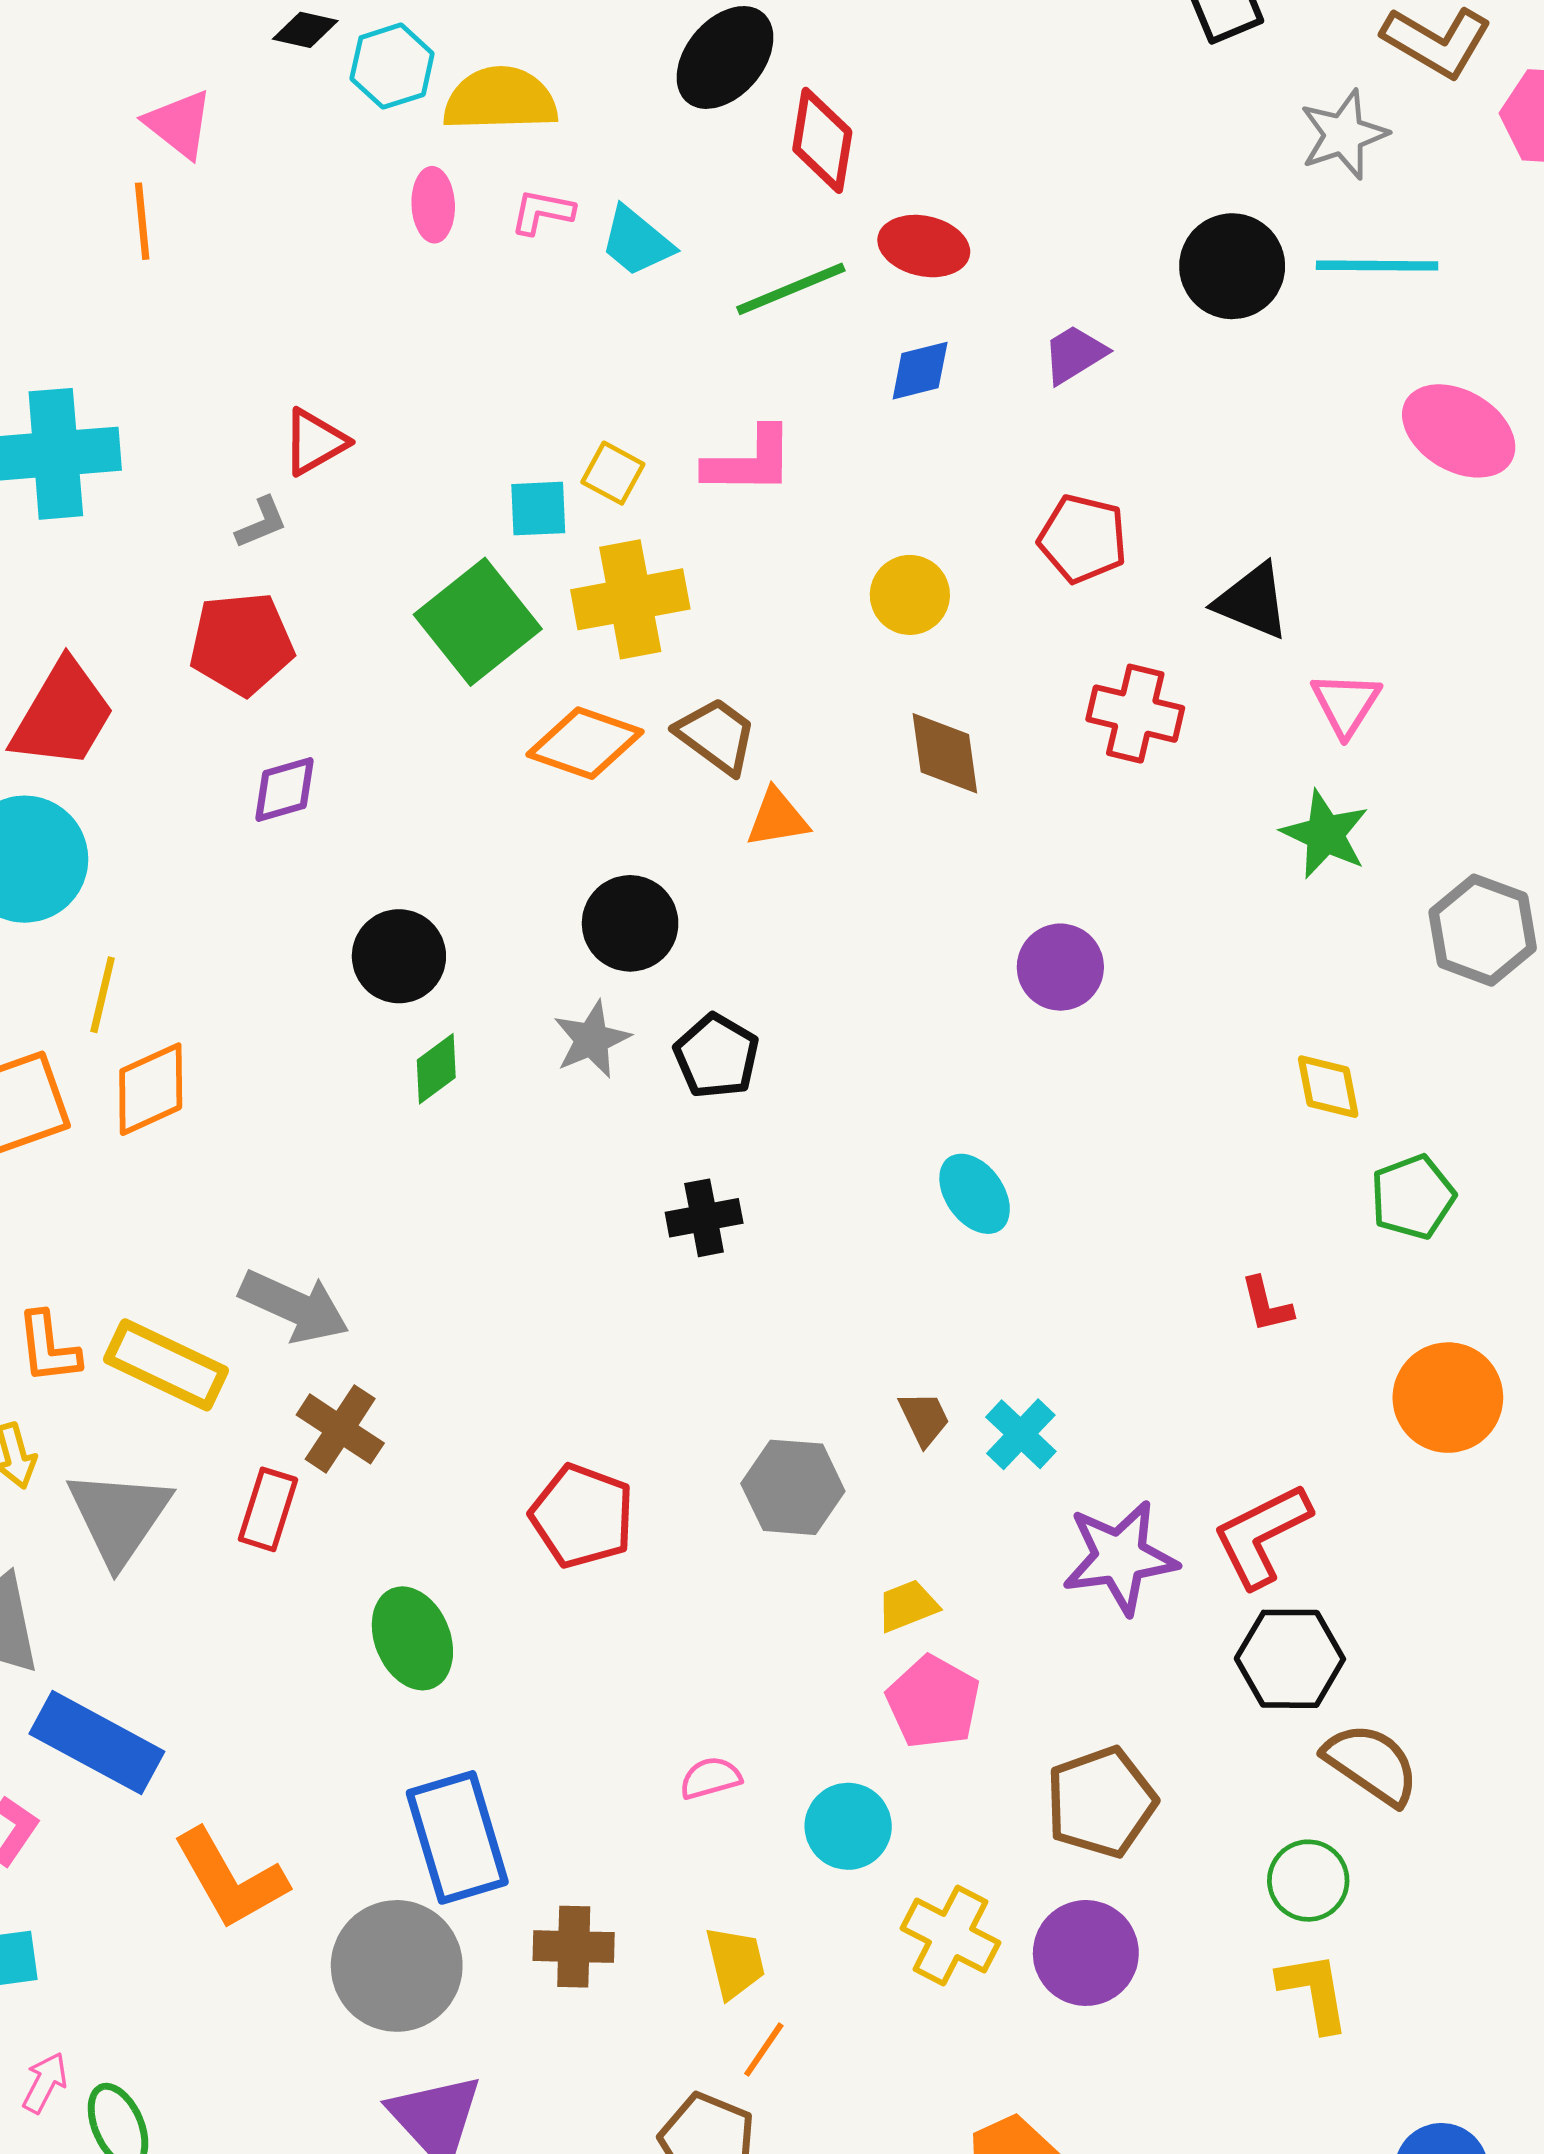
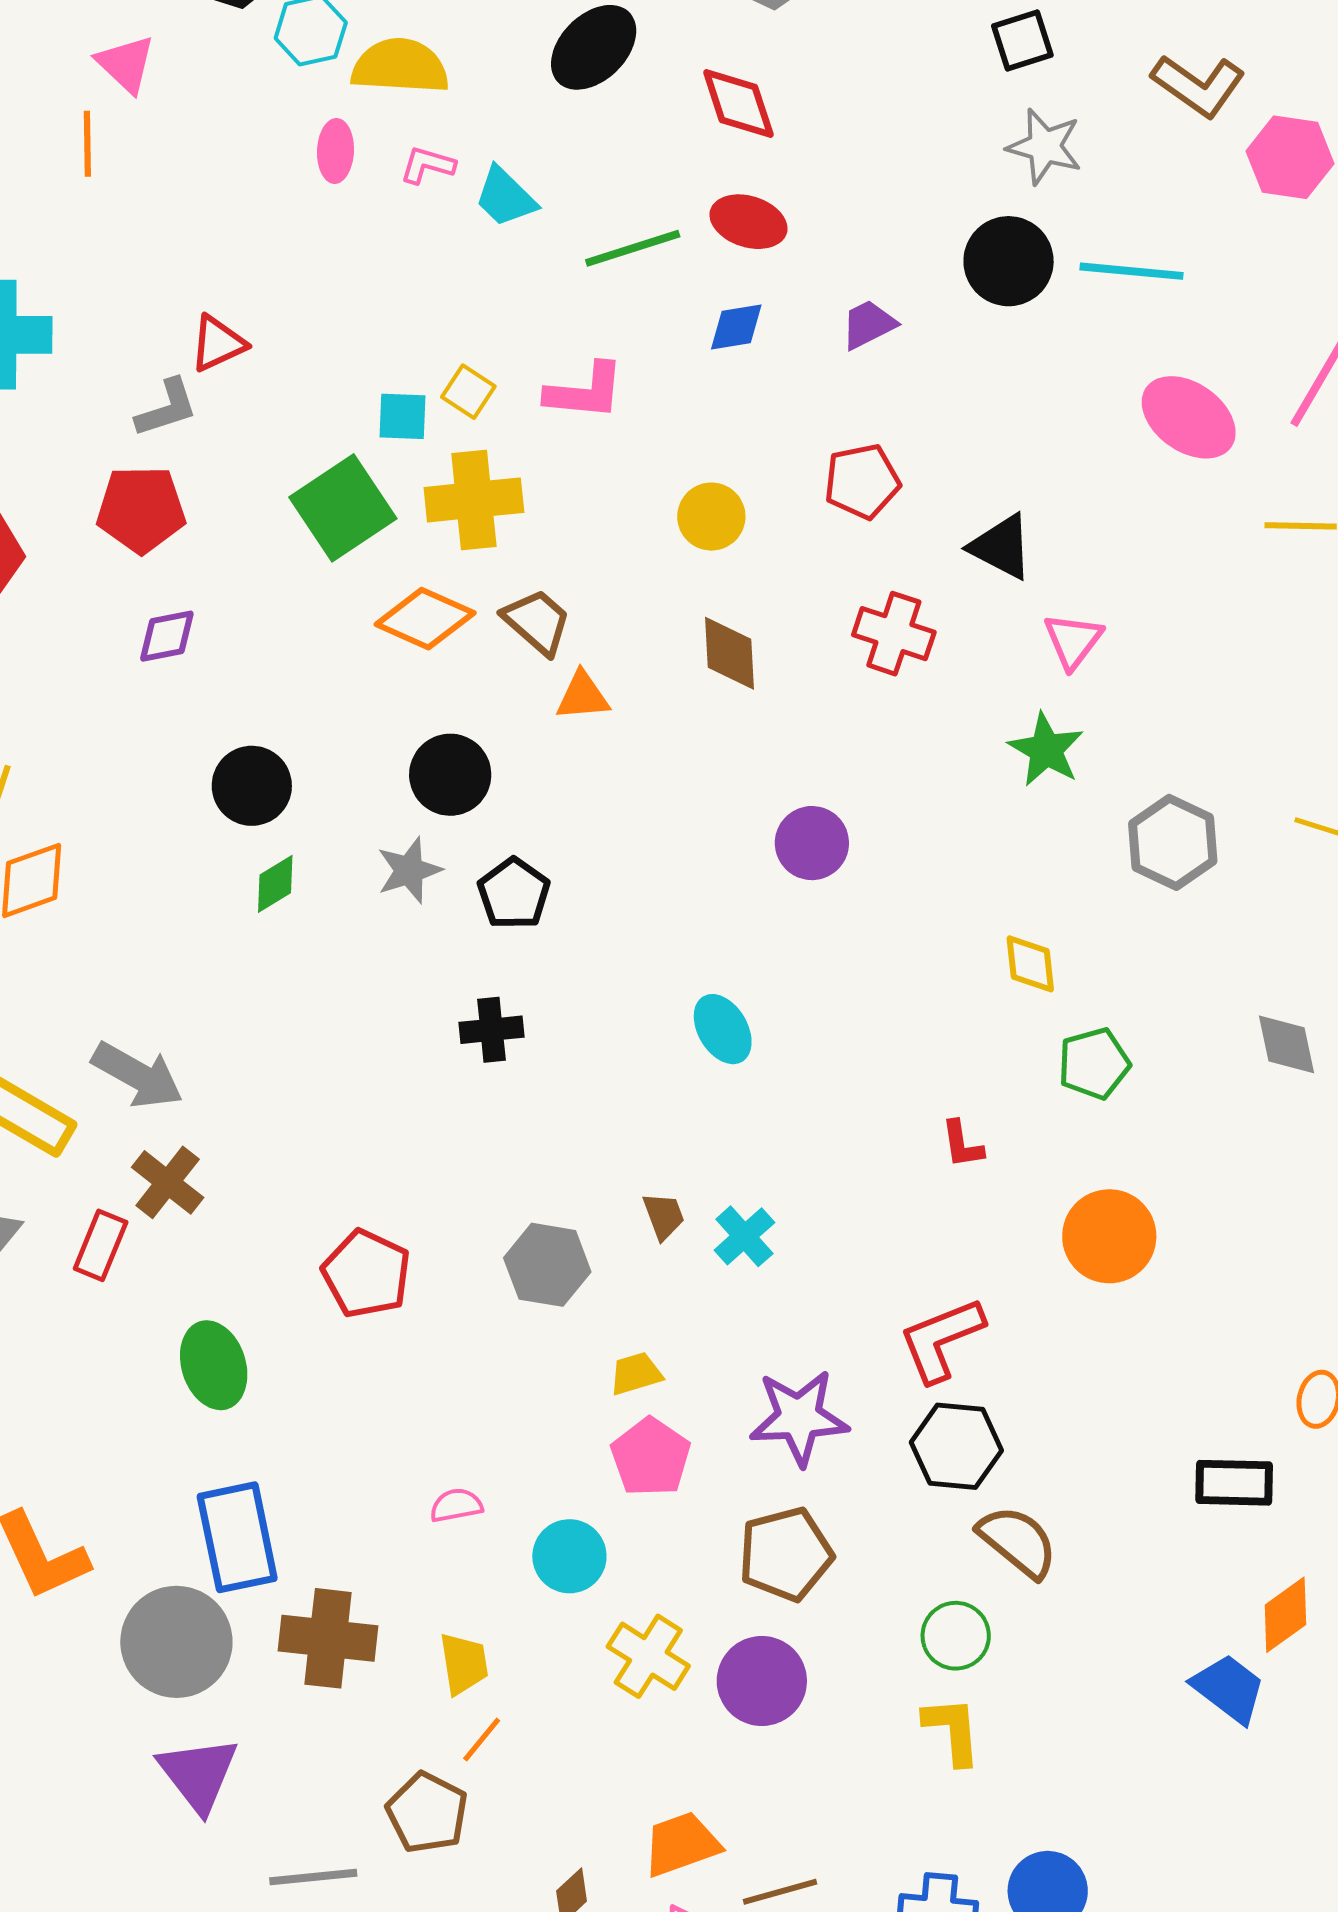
gray star: (1344, 135) -> (1045, 146), moved, turned 30
red diamond: (822, 140) -> (738, 103), moved, turned -32
gray L-shape: (261, 523) -> (167, 408), size x1.4
red pentagon: (1083, 539) -> (862, 481), turned -30
purple star: (1120, 1557) -> (799, 1418), moved
brown cross: (574, 1947) -> (328, 1638), size x1.4

